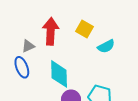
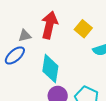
blue ellipse: (22, 67) -> (15, 55), turned 60

